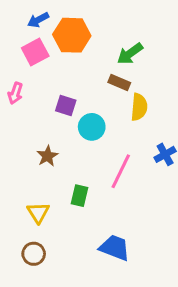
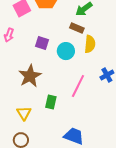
cyan circle: (92, 127) -> (66, 51), moved
brown star: (47, 156) -> (30, 76), size x1.6

